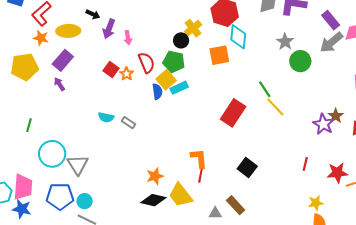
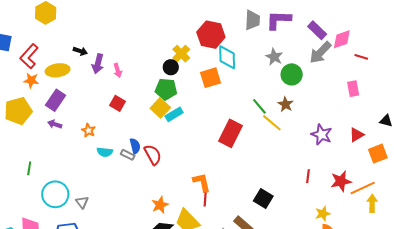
red semicircle: (146, 63) -> (153, 155), moved
red square: (111, 70) -> (117, 103), moved
orange star: (127, 74) -> (89, 130), moved
purple arrow: (59, 84) -> (55, 124), turned -32
blue semicircle: (157, 92) -> (135, 146), moved
brown star: (336, 116) -> (286, 104), moved
gray triangle: (78, 165) -> (82, 202), size x0.6
black square: (247, 167) -> (263, 199), moved

